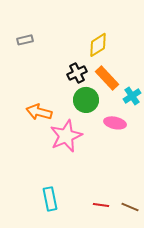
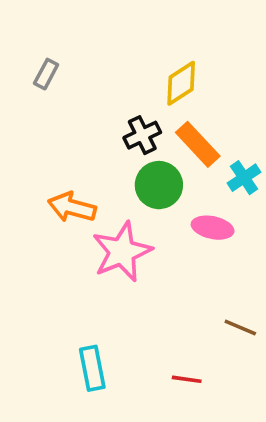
gray rectangle: (25, 40) -> (46, 74), turned -49
brown line: (130, 207) -> (240, 328), moved

